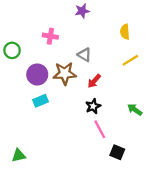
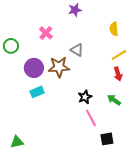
pink cross: (50, 36) -> (46, 33), turned 32
red arrow: (94, 81) -> (118, 74), moved, turned -56
green arrow: (135, 110) -> (114, 100), moved
black square: (117, 152) -> (107, 139), turned -32

